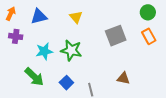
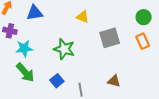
yellow triangle: (76, 17) -> (83, 17), moved, turned -32
cyan star: (44, 51) -> (24, 48), moved

